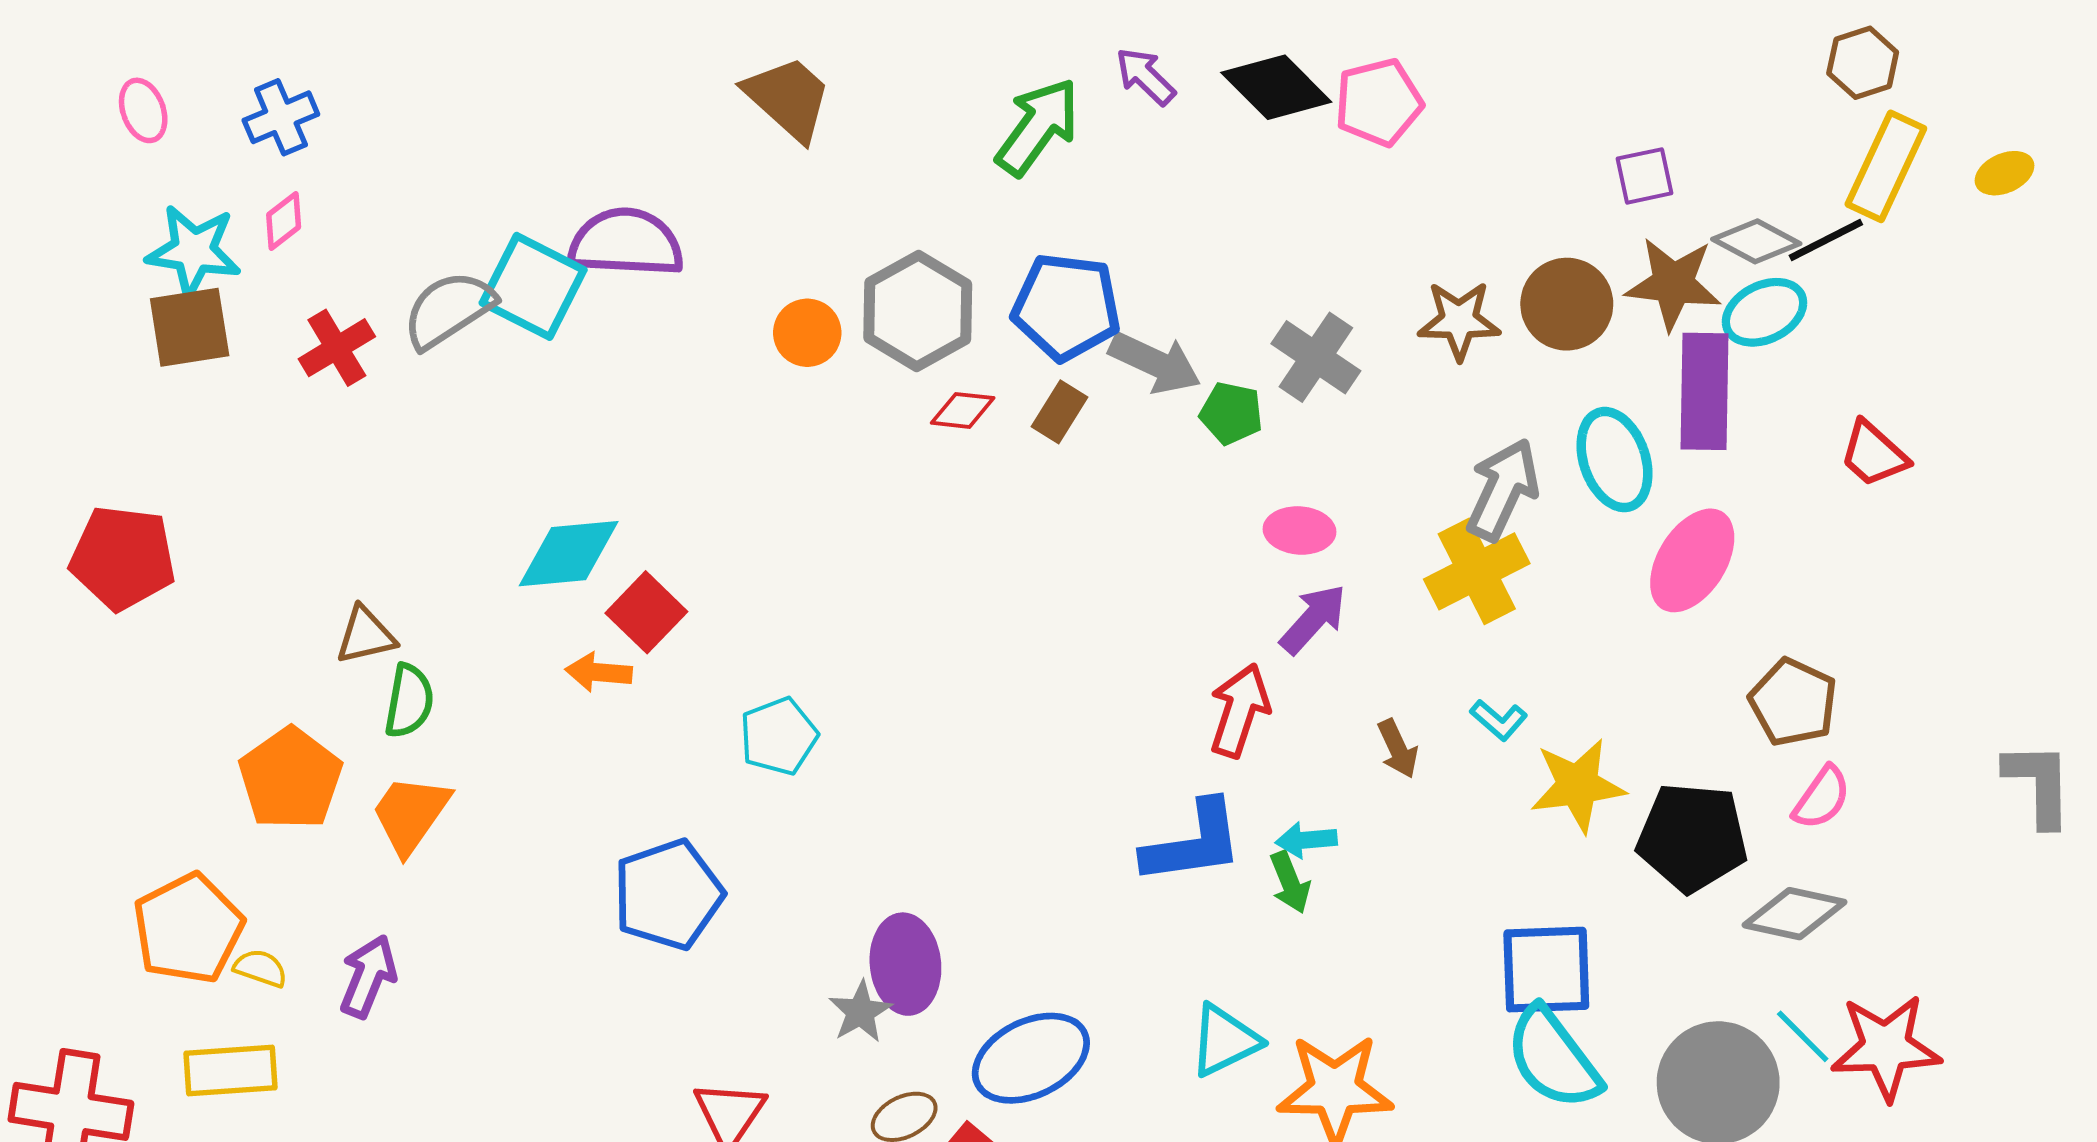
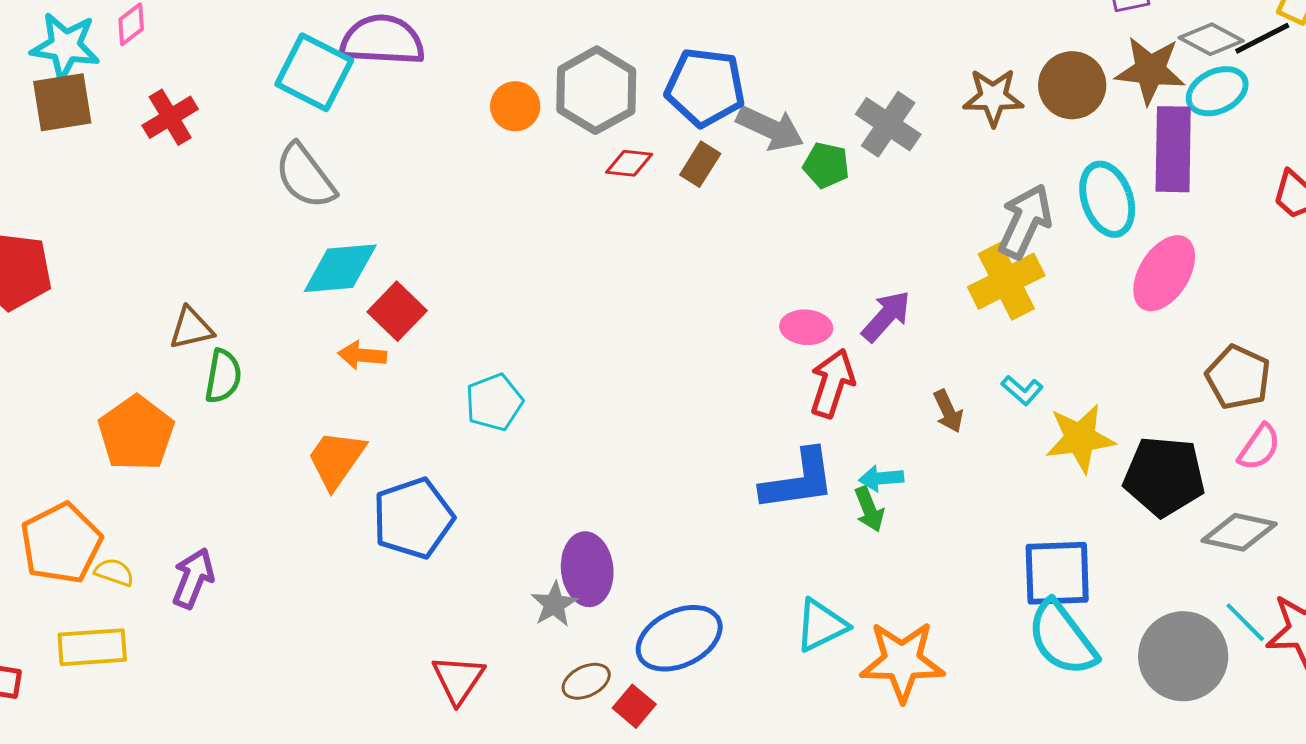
gray semicircle: (449, 310) -> (305, 176), moved, turned -94
pink ellipse: (1300, 530) -> (806, 327), moved
orange trapezoid: (410, 814) -> (336, 459), moved

